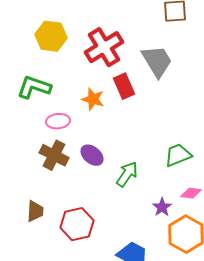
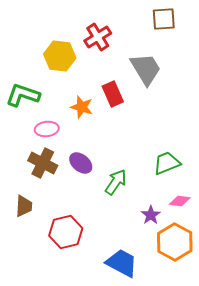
yellow hexagon: (51, 36) -> (60, 56), moved
red cross: (104, 47) -> (98, 37), moved, size x0.7
brown trapezoid: (35, 211) -> (24, 206), moved

